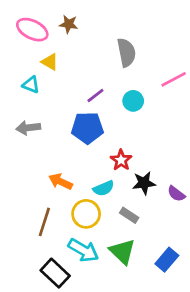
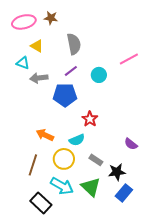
pink ellipse: (32, 30) -> (24, 22), turned -40
gray semicircle: (126, 52) -> (74, 44), moved
gray arrow: (28, 128) -> (39, 78), moved
black star: (144, 183) -> (117, 172), moved

